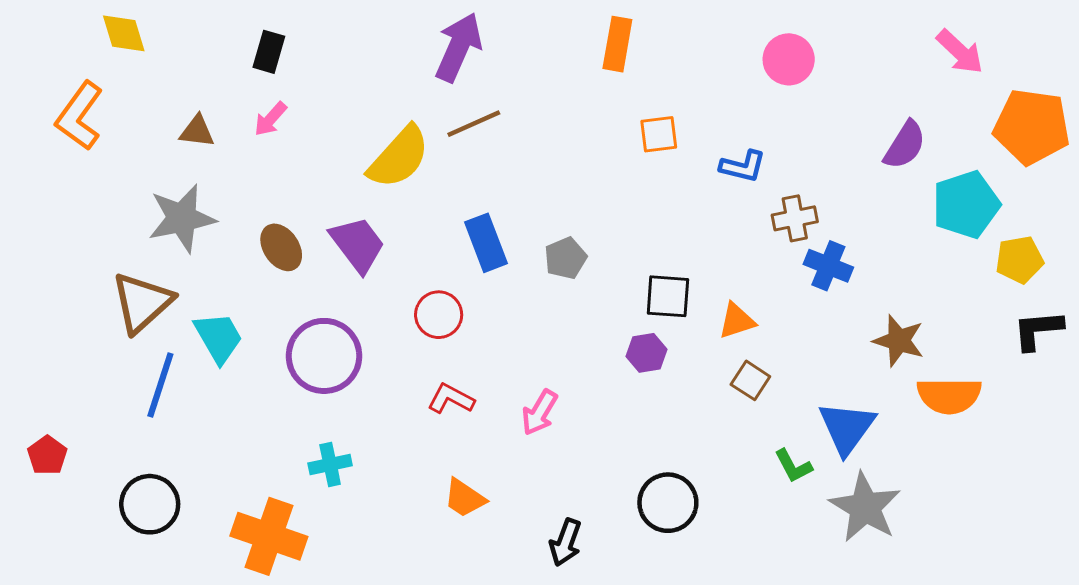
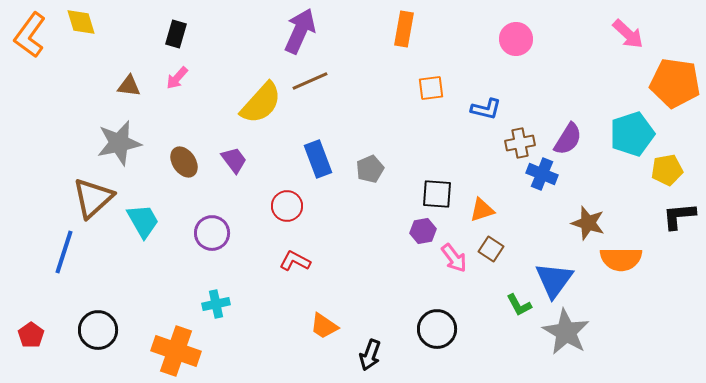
orange L-shape: (79, 116) -> (30, 35), moved
purple semicircle: (905, 145) -> (568, 139), moved
purple trapezoid: (358, 244) -> (234, 160), size x0.7
purple circle: (324, 356) -> (212, 233), size x0.7
blue line: (160, 385) -> (64, 252), moved
pink arrow: (540, 412) -> (454, 258), moved, turned -68
red pentagon: (47, 455) -> (31, 335), moved
orange trapezoid: (465, 498) -> (324, 326), moved

